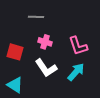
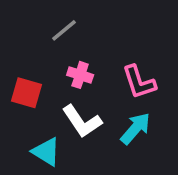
gray line: (36, 17) -> (64, 30), turned -42
cyan triangle: (15, 85) -> (46, 152), moved

